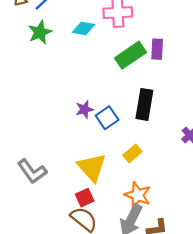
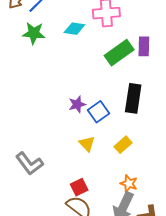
green star: (40, 32) -> (34, 33), turned 30
yellow triangle: (92, 167) -> (87, 144), moved, size x0.6
orange star: (138, 195) -> (129, 184), size x0.7

